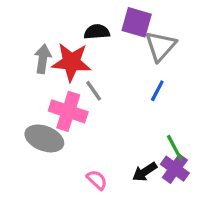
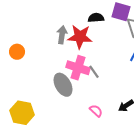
gray line: (94, 91) -> (94, 72), moved
gray ellipse: (44, 138) -> (63, 85), turned 40

